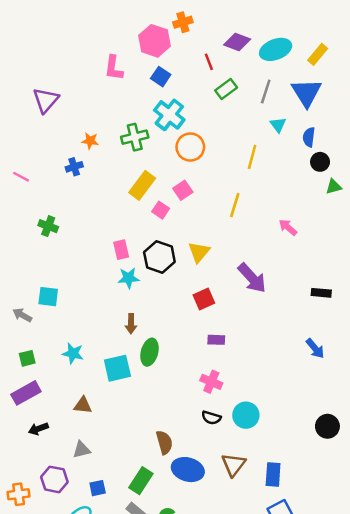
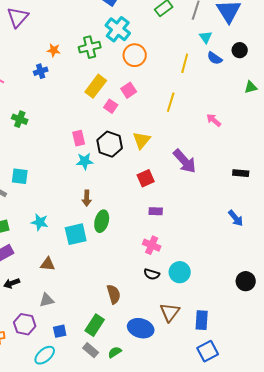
blue semicircle: (309, 137) -> (215, 58), moved, turned -63
black circle: (320, 162) -> (240, 50), moved
blue ellipse: (188, 470) -> (141, 328), moved

